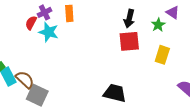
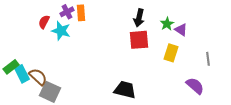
purple cross: (44, 12) -> (67, 12), moved
purple triangle: (173, 12) -> (181, 30), moved

